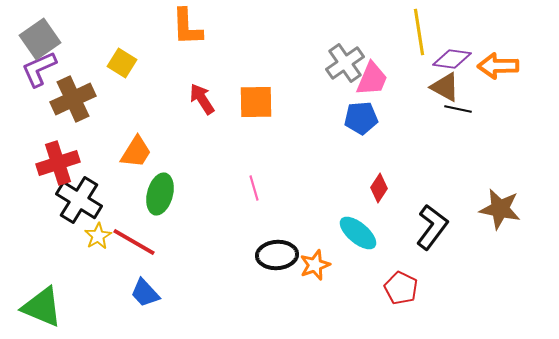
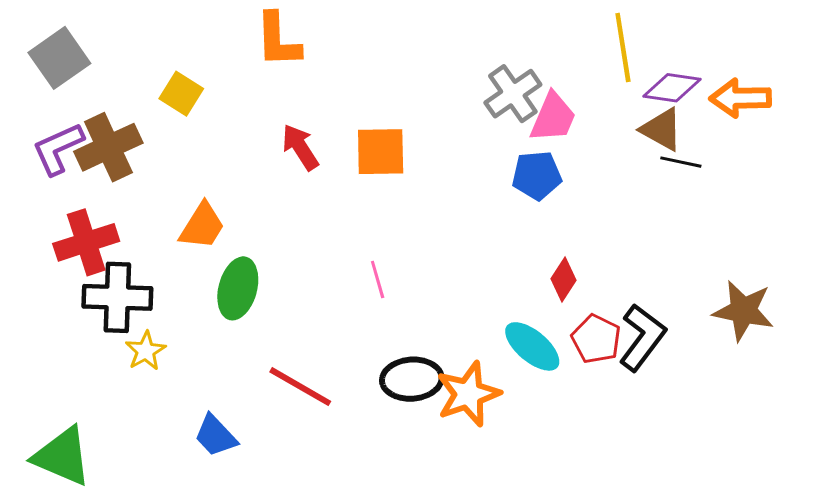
purple L-shape: (39, 69) -> (58, 149), moved
black cross: (79, 200) -> (117, 297), turned -30
red line: (134, 242) -> (300, 387), moved
orange star: (315, 265) -> (468, 394), size x1.4
red pentagon: (401, 288) -> (596, 339), moved

